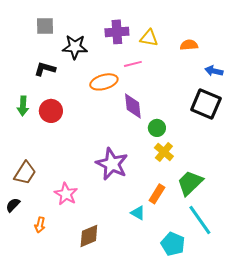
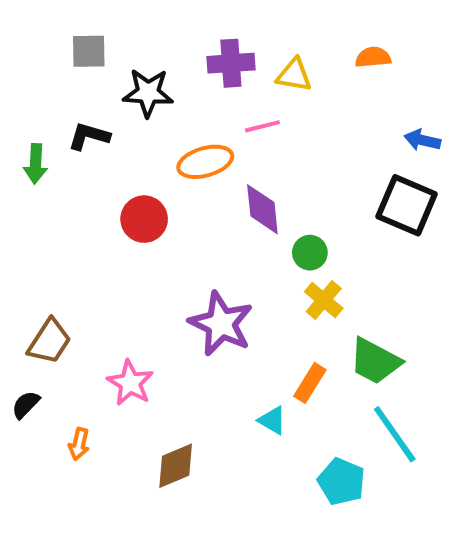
orange semicircle: (189, 45) -> (373, 57), moved
green arrow: (23, 106) -> (36, 164), moved
red circle: (51, 111) -> (144, 219), moved
green trapezoid: (190, 183) -> (375, 361), turned -108

